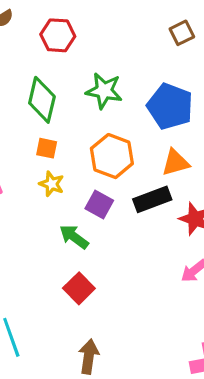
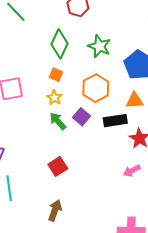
green arrow: (74, 237) -> (58, 121), moved

